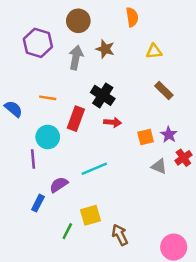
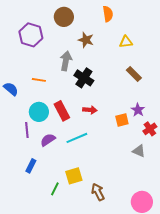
gray arrow: (76, 57) -> (66, 61), moved
red rectangle: (76, 119) -> (62, 111), moved, turned -48
red arrow: (113, 122) -> (90, 110), moved
orange square: (146, 137) -> (122, 120), moved
gray triangle: (159, 166) -> (139, 151), moved
purple semicircle: (59, 185) -> (48, 140), moved

